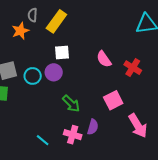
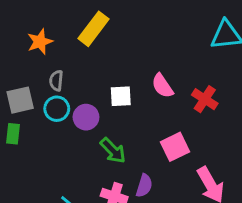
gray semicircle: (33, 15) -> (56, 81), moved
white square: (62, 52) -> (121, 96), moved
purple circle: (54, 72) -> (86, 117), moved

